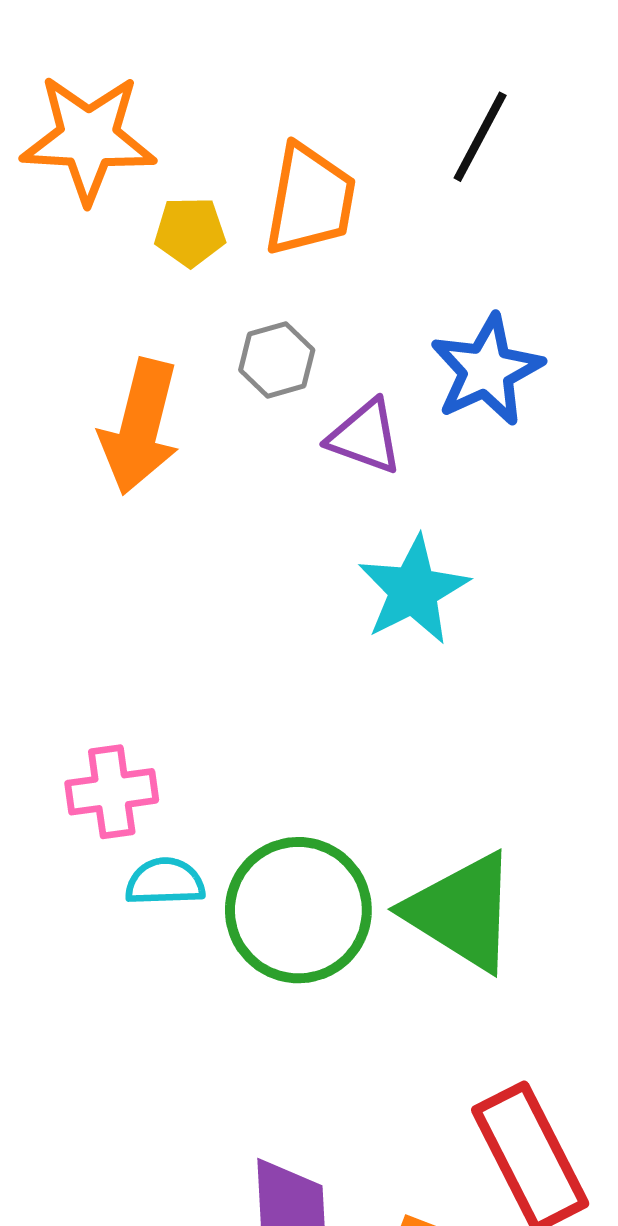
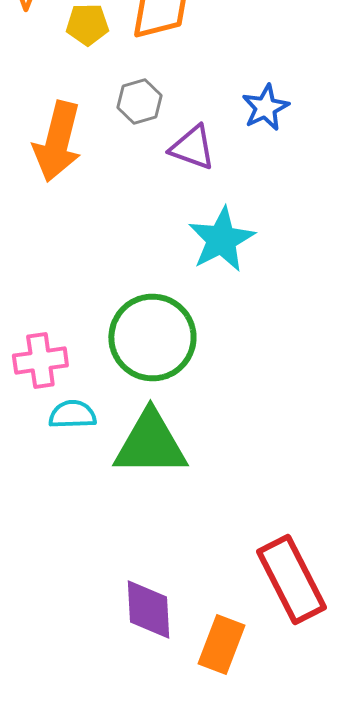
blue star: (487, 370) -> (265, 108), size x0.7
green circle: (298, 910) -> (152, 338), moved
green triangle: (462, 912) -> (150, 444), moved, turned -32

